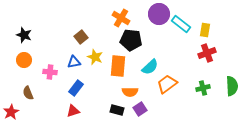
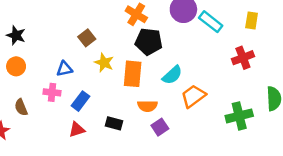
yellow rectangle: (205, 30) -> (252, 20), moved
blue triangle: (74, 62) -> (64, 69), moved
pink cross: (50, 72) -> (52, 92), moved
green cross: (203, 88) -> (239, 116), moved, size x1.5
black rectangle: (117, 110) -> (114, 123), moved

